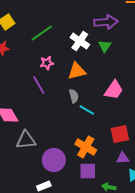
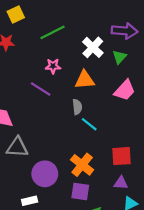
purple line: (39, 85) -> (41, 89), turned -36
pink trapezoid: (114, 90) -> (125, 90), moved

